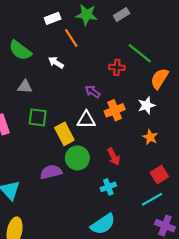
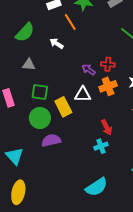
green semicircle: (20, 50) -> (25, 32), turned -85
red cross: (117, 67) -> (108, 64), moved
green circle: (77, 158) -> (40, 118), moved
cyan cross: (108, 187) -> (101, 146), moved

